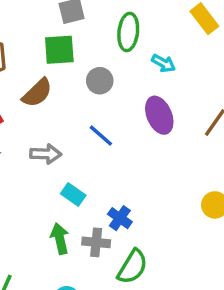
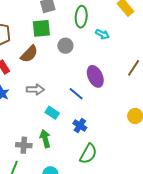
purple ellipse: (159, 115) -> (95, 76), moved
blue line: (101, 136) -> (76, 94), moved
gray cross: (96, 242) -> (24, 145), moved

